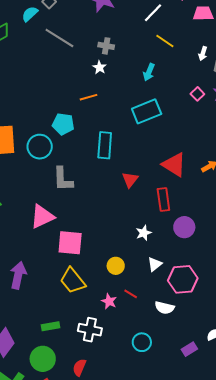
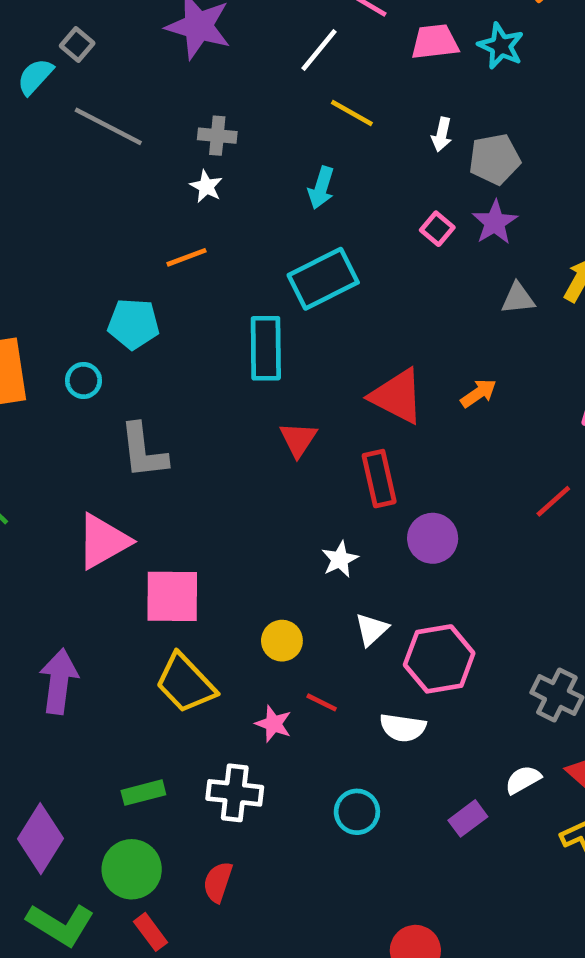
cyan rectangle: (105, 145) -> (266, 348), moved
cyan circle: (40, 147) -> (83, 380), size x0.6

